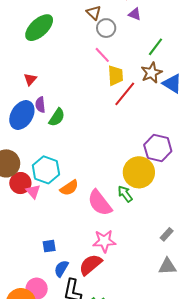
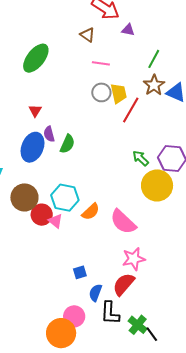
gray circle: (106, 28) -> (101, 92), moved
pink line: (102, 55) -> (101, 63), moved, turned -30
green arrow: (125, 194) -> (141, 158), moved

